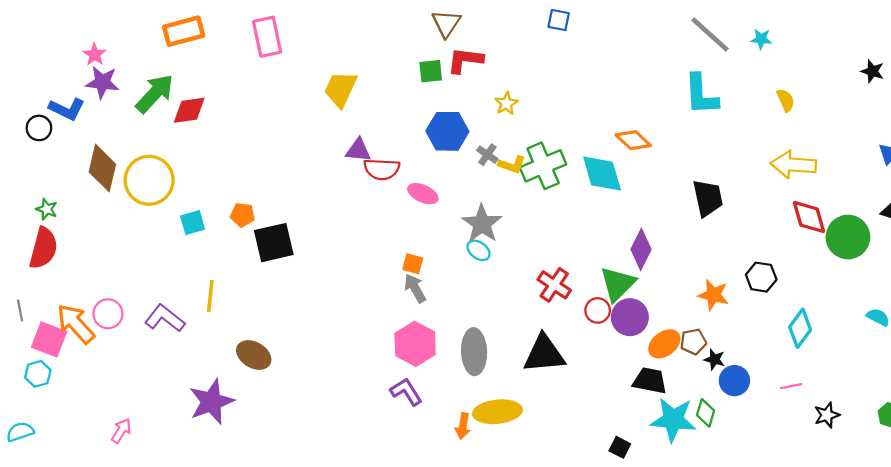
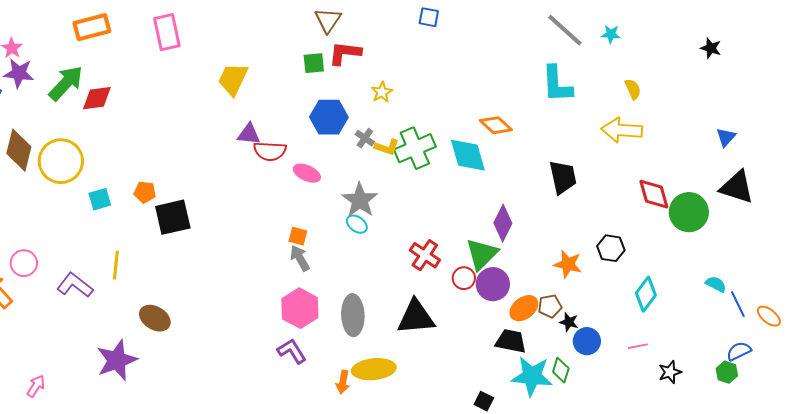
black star: (872, 71) -> (711, 48), moved
yellow arrow: (793, 165) -> (622, 130), moved
pink circle: (108, 314) -> (24, 263), moved

